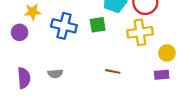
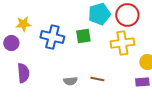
gray semicircle: (55, 74) -> (70, 81), moved
purple semicircle: (24, 78) -> (23, 73), moved

